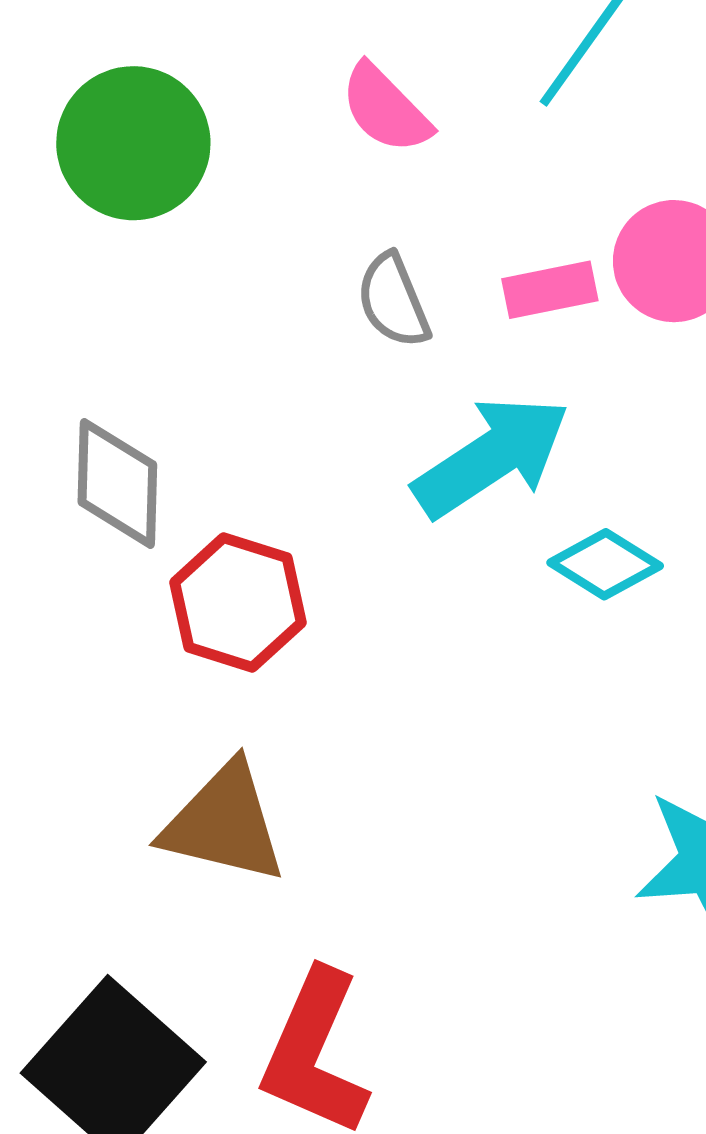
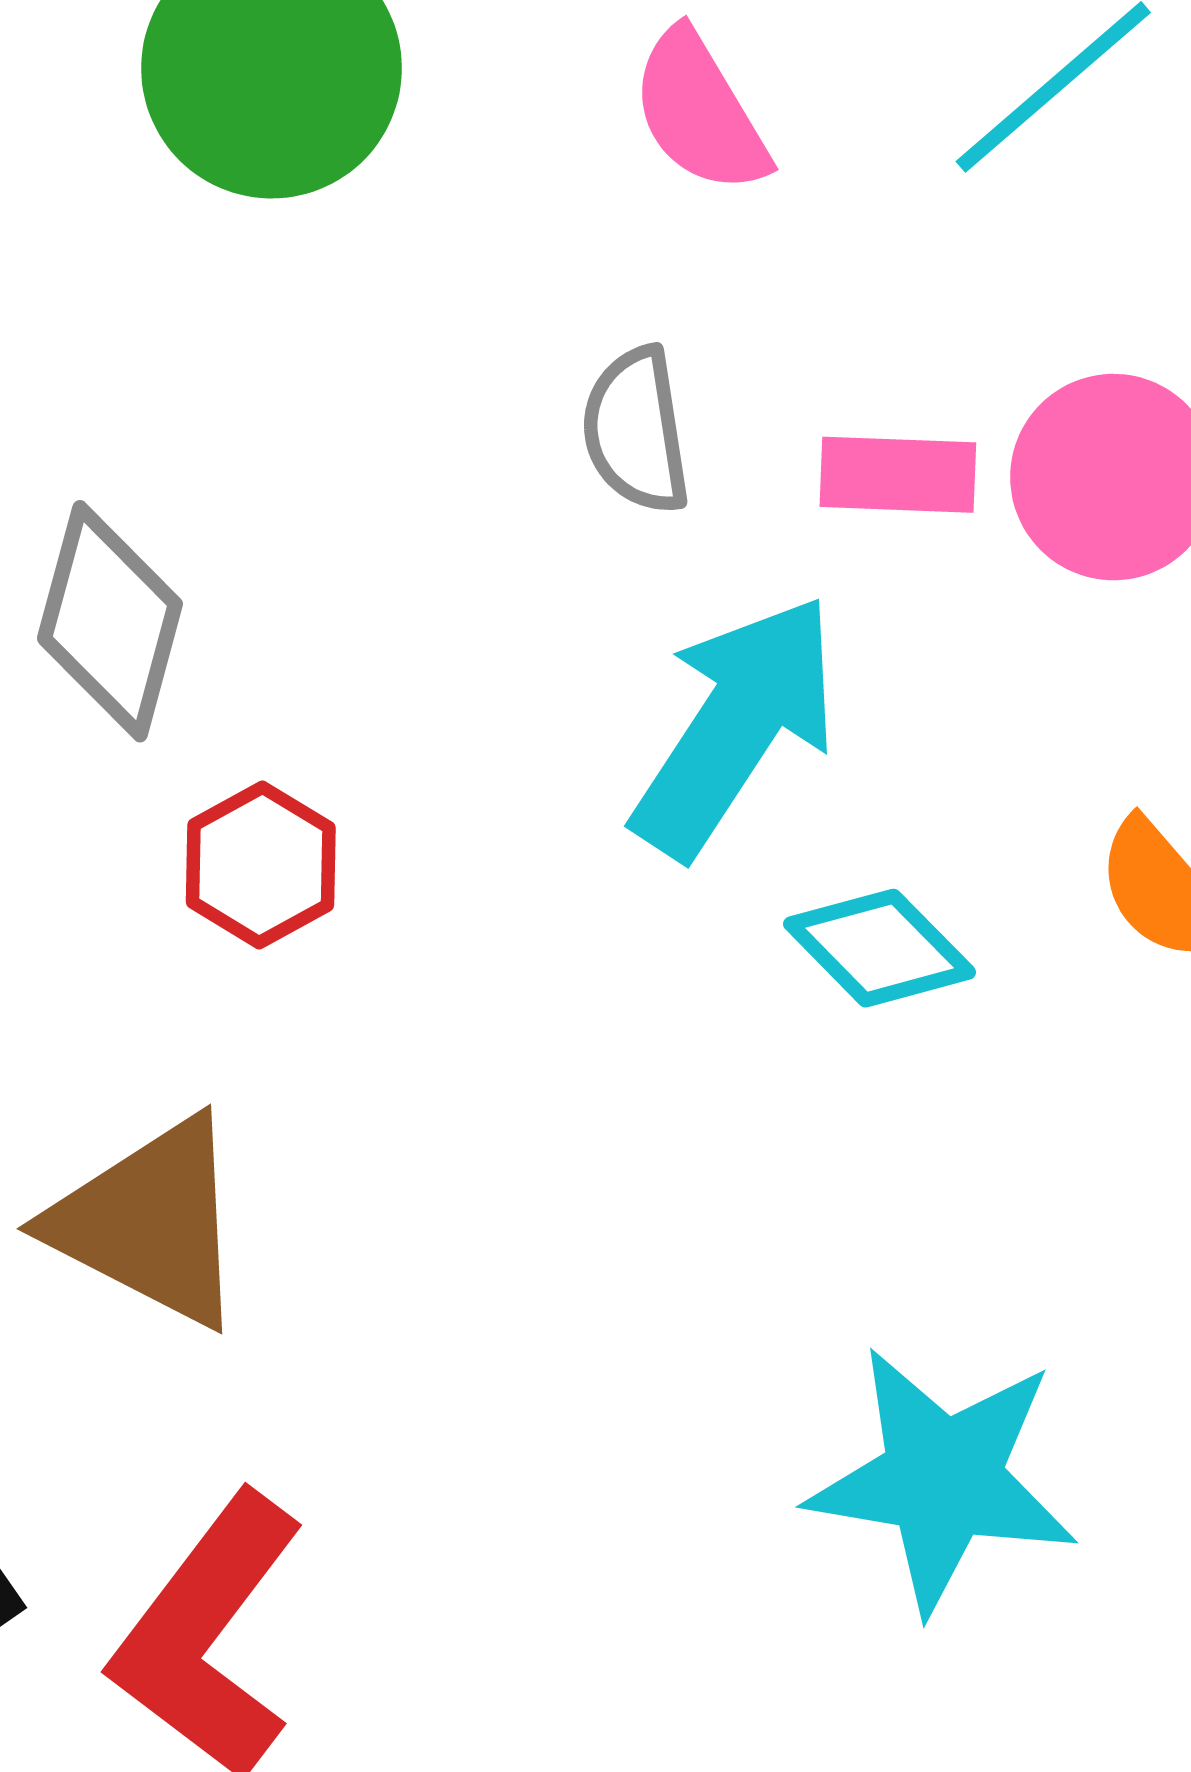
cyan arrow: (491, 457) -> (736, 726), turned -37
red hexagon: (238, 603) -> (261, 865), size x0.7

